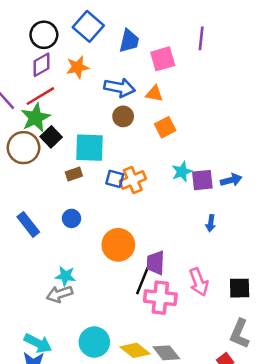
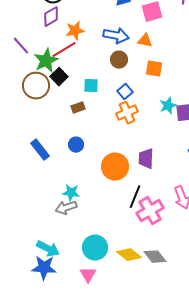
orange star: (77, 67) -> (75, 31), moved
red line: (40, 96) -> (64, 50), moved
orange square: (165, 127) -> (154, 69), turned 36
cyan square: (90, 148) -> (91, 86), size x0.6
blue square: (115, 179) -> (125, 92), moved, turned 35
purple trapezoid: (156, 263) -> (146, 159), moved
pink cross: (160, 298) -> (150, 211), turned -36

